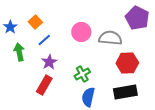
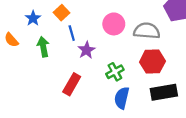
blue line: (44, 40) -> (72, 33), turned -64
purple star: (49, 62) -> (86, 50), moved
red hexagon: (127, 63) -> (152, 62), moved

